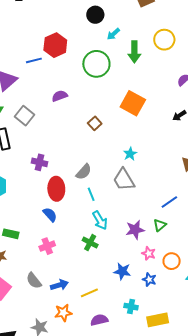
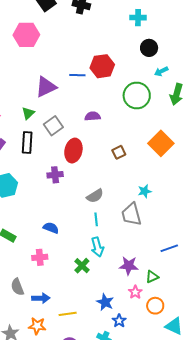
purple cross: (39, 162) -> (55, 175), turned -35
red ellipse: (56, 189) -> (73, 151), moved
blue semicircle: (50, 215) -> (51, 228), turned -42
green triangle: (160, 225) -> (152, 277), moved
blue star: (149, 280) -> (119, 321), moved

